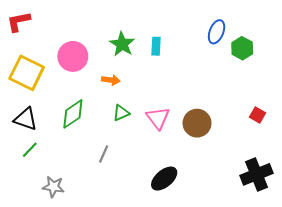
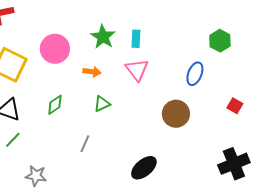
blue ellipse: (217, 32) -> (195, 74), moved
green diamond: (73, 114) -> (55, 105), size x0.7
pink triangle: (158, 118) -> (137, 70), moved

